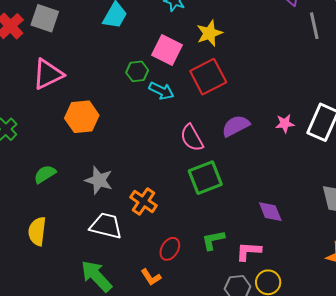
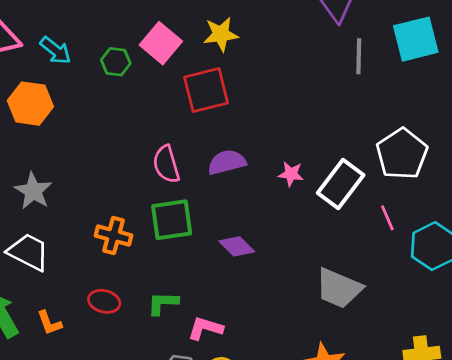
cyan arrow: (161, 91) -> (56, 50), moved
orange cross: (143, 201) -> (113, 236), moved, turned -32
purple diamond: (270, 212) -> (237, 246), moved, turned -36
red ellipse: (170, 249) -> (104, 301), turned 60
orange L-shape: (151, 277) -> (49, 323), moved

